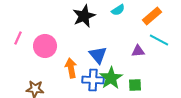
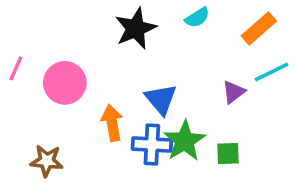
cyan line: (159, 40) -> (272, 72), turned -54
purple triangle: (138, 51) -> (234, 92), turned -32

